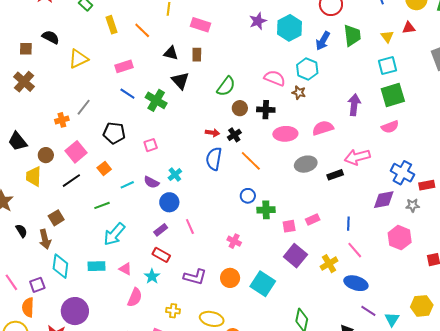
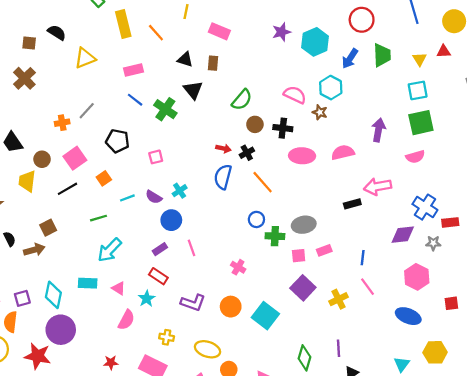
yellow rectangle: (111, 25) -> (123, 24), size x1.4
gray ellipse: (306, 164) -> (304, 225), moved
brown arrow: (45, 239) -> (34, 250), turned -96
cyan diamond: (60, 266) -> (53, 295), moved
blue ellipse: (356, 283) -> (408, 316), moved
purple line: (368, 311) -> (339, 348), moved, turned 49

